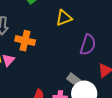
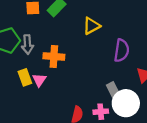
gray rectangle: (75, 80) -> (113, 91), turned 35

